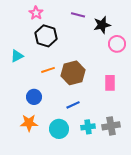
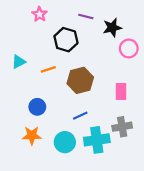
black hexagon: (46, 36) -> (66, 40), moved
orange line: (48, 70) -> (48, 69), moved
gray cross: (111, 126) -> (122, 127), moved
cyan cross: (88, 127) -> (97, 140), size x1.6

